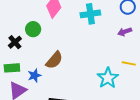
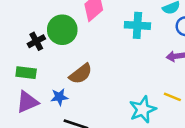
green circle: (33, 29) -> (62, 30), size x1.5
blue star: (34, 76) -> (59, 97), moved

